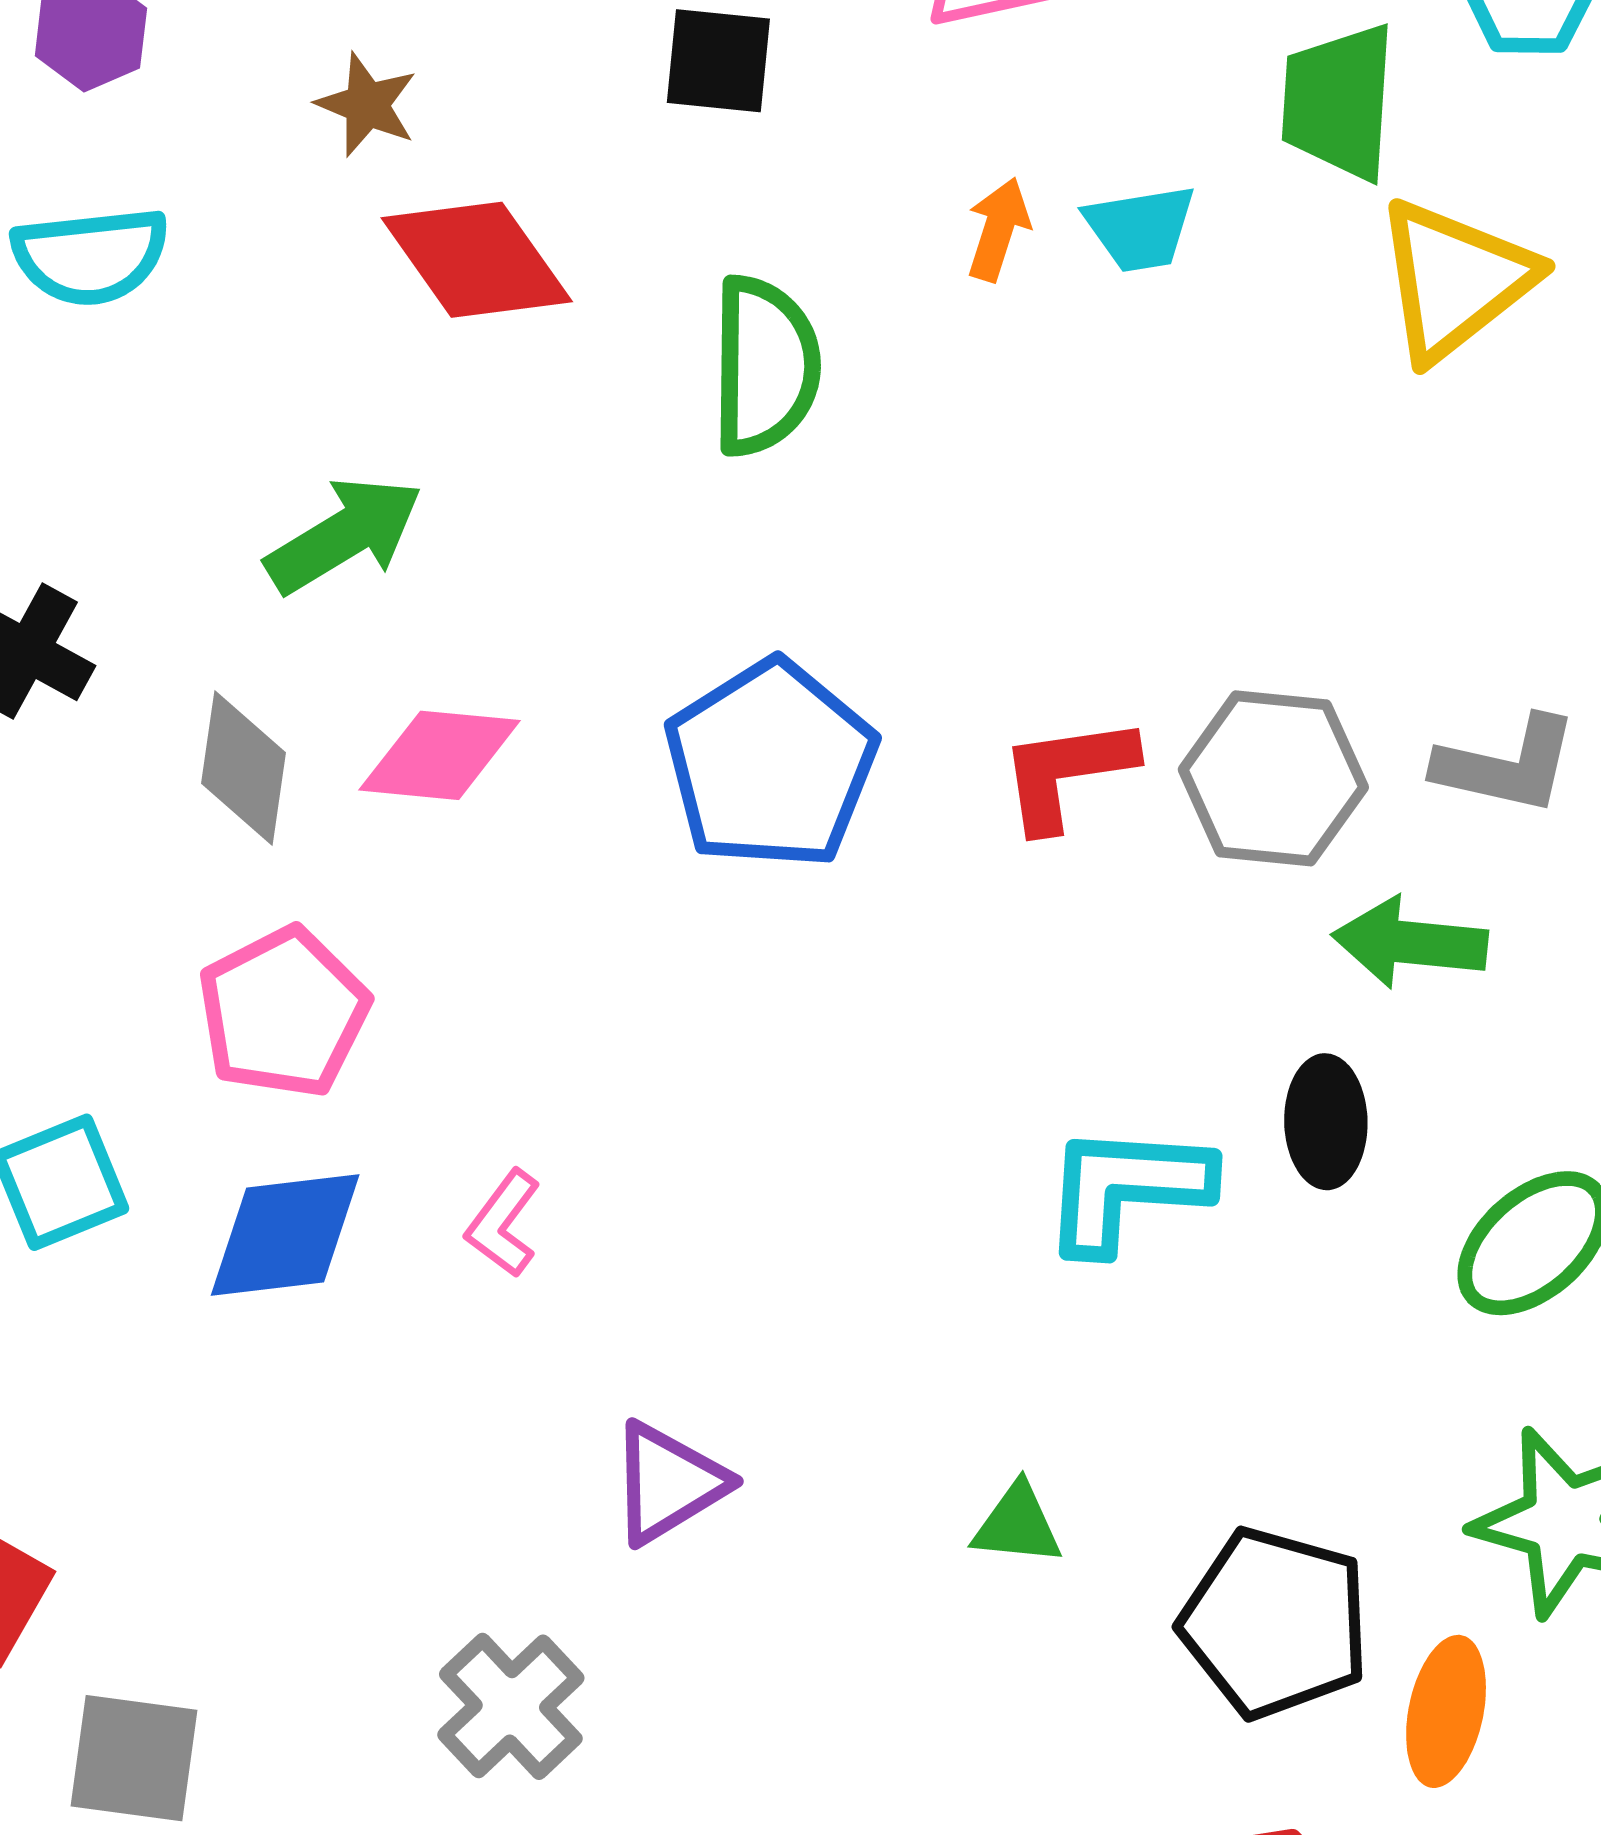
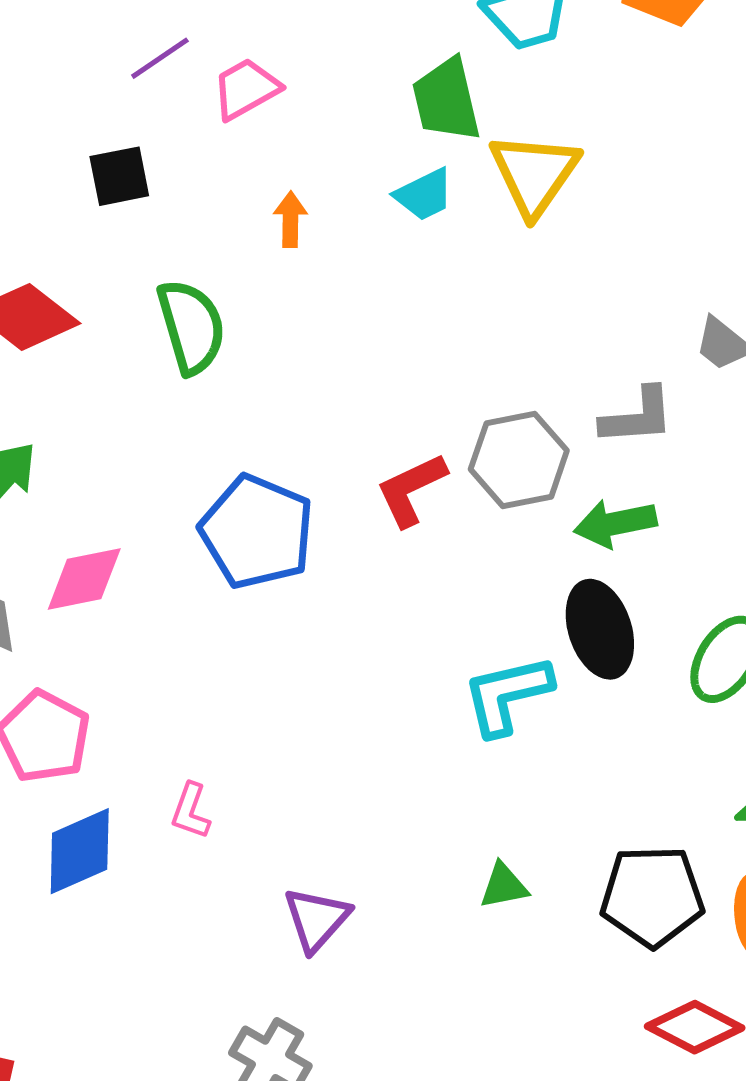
cyan trapezoid: (1140, 228) -> (424, 195), moved
black ellipse: (1326, 1122) -> (600, 629), size x1.4

